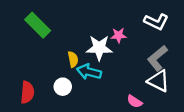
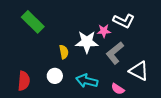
white L-shape: (156, 22) -> (124, 21), moved
gray L-shape: (157, 58) -> (115, 53), moved
cyan arrow: (89, 72) -> (87, 81), moved

